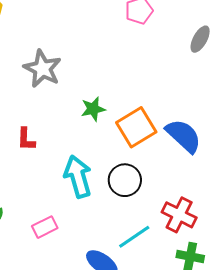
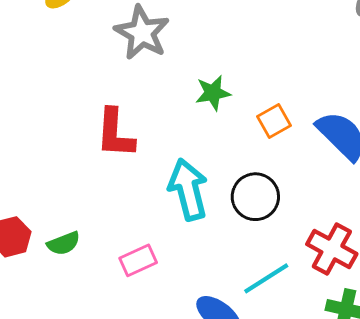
orange square: (136, 127) -> (274, 121), size x0.6
red L-shape: (26, 139) -> (115, 133), size x1.5

